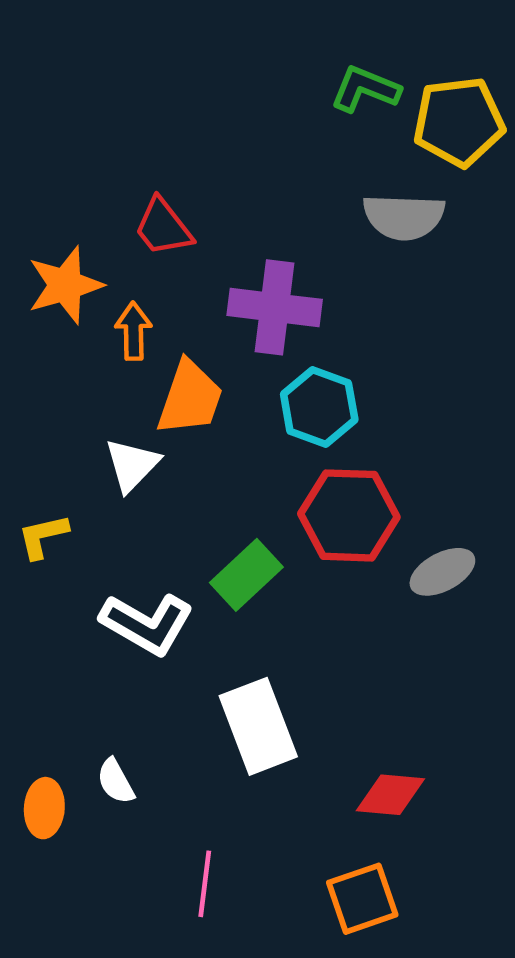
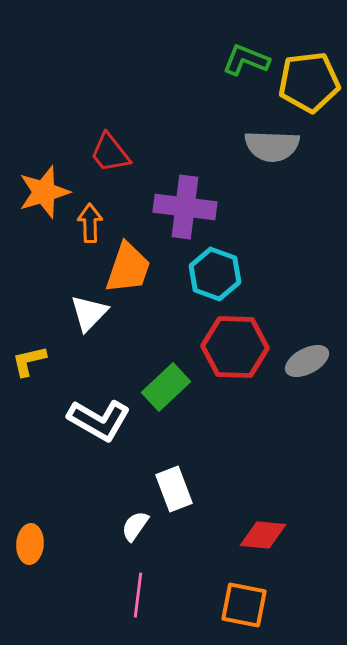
gray ellipse: (442, 572) -> (307, 361), moved
white rectangle: (258, 726) -> (174, 489), size x0.7
white semicircle: (116, 781) -> (135, 526), moved, turned 64
orange square: (362, 899) -> (244, 605), turned 30

